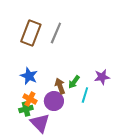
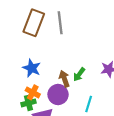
gray line: (56, 33) -> (60, 23), turned -30
cyan line: (85, 95) -> (89, 104), moved

